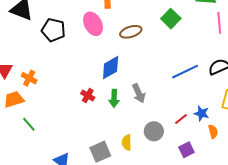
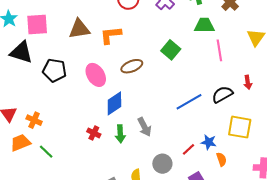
pink ellipse: (93, 24) -> (96, 75), moved
green line: (29, 124) -> (46, 152), moved

